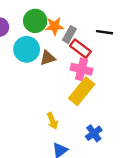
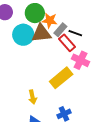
black line: (104, 32) -> (75, 33), moved
brown triangle: (48, 58) -> (41, 33), moved, size x1.5
pink cross: (81, 69) -> (81, 60), moved

